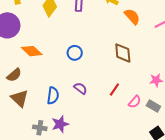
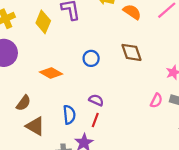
orange diamond: (32, 51) -> (51, 73), moved
blue circle: (75, 53) -> (91, 58), moved
red line: (114, 90) -> (95, 120), moved

